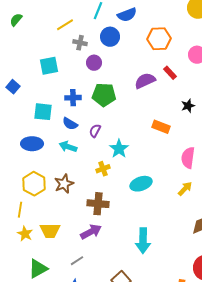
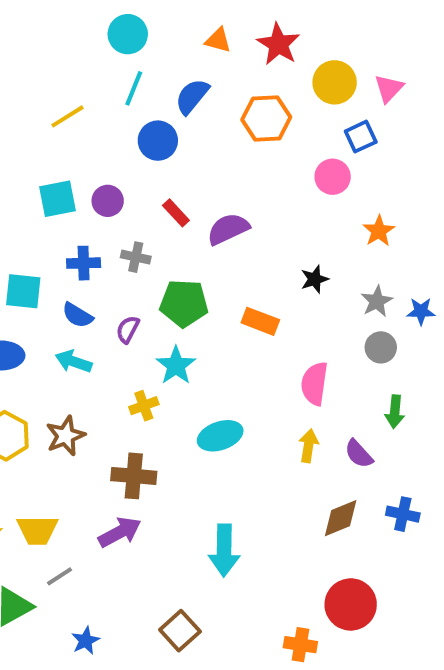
blue semicircle: (127, 15) -> (192, 96), turned 150
orange hexagon: (159, 39) -> (266, 118), moved
gray cross: (80, 43) -> (136, 257), moved
purple circle: (94, 63) -> (108, 201), moved
cyan square: (49, 66) -> (57, 199), moved
red rectangle: (170, 73) -> (176, 213), moved
green pentagon: (104, 95) -> (184, 303), moved
yellow arrow: (185, 189) -> (308, 446), turned -35
gray line: (77, 261) -> (59, 576), moved

